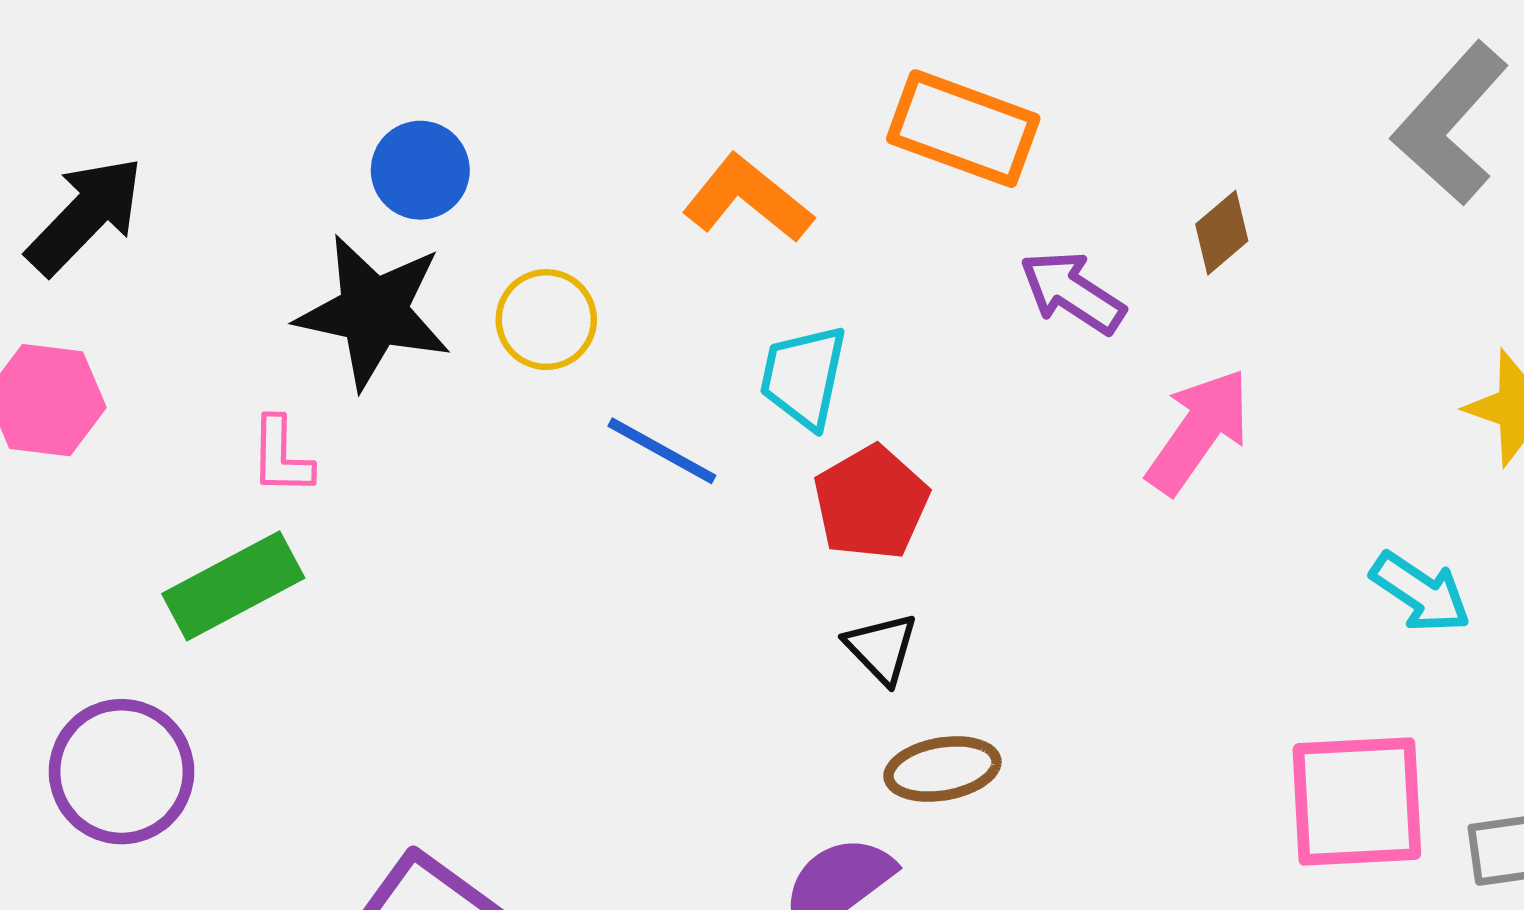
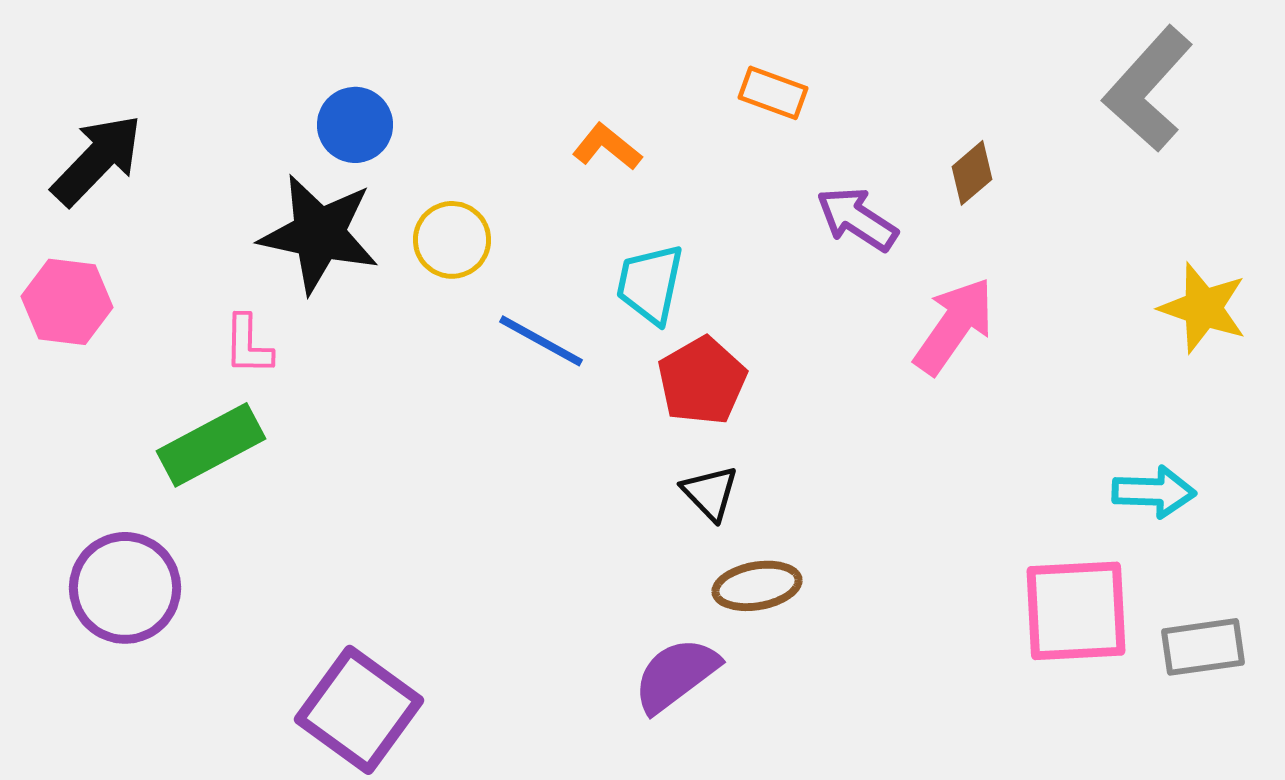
orange rectangle: (963, 129) -> (773, 93), size x0.6
orange L-shape: (748, 199) -> (607, 147), size x0.7
cyan arrow: (1421, 592) -> (1154, 492), moved, turned -32

